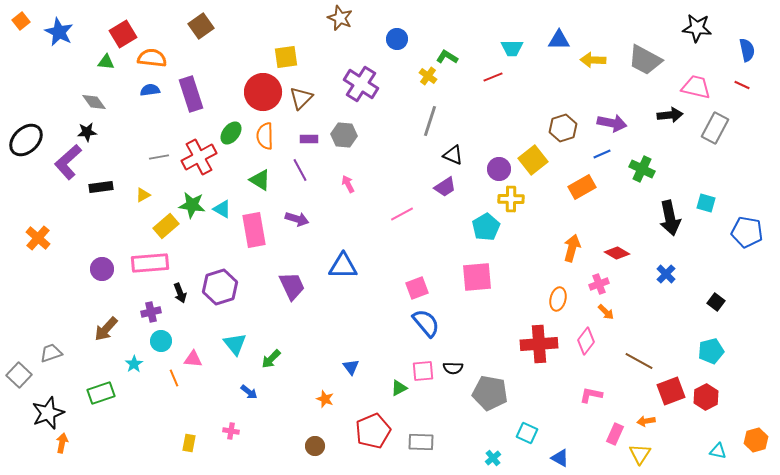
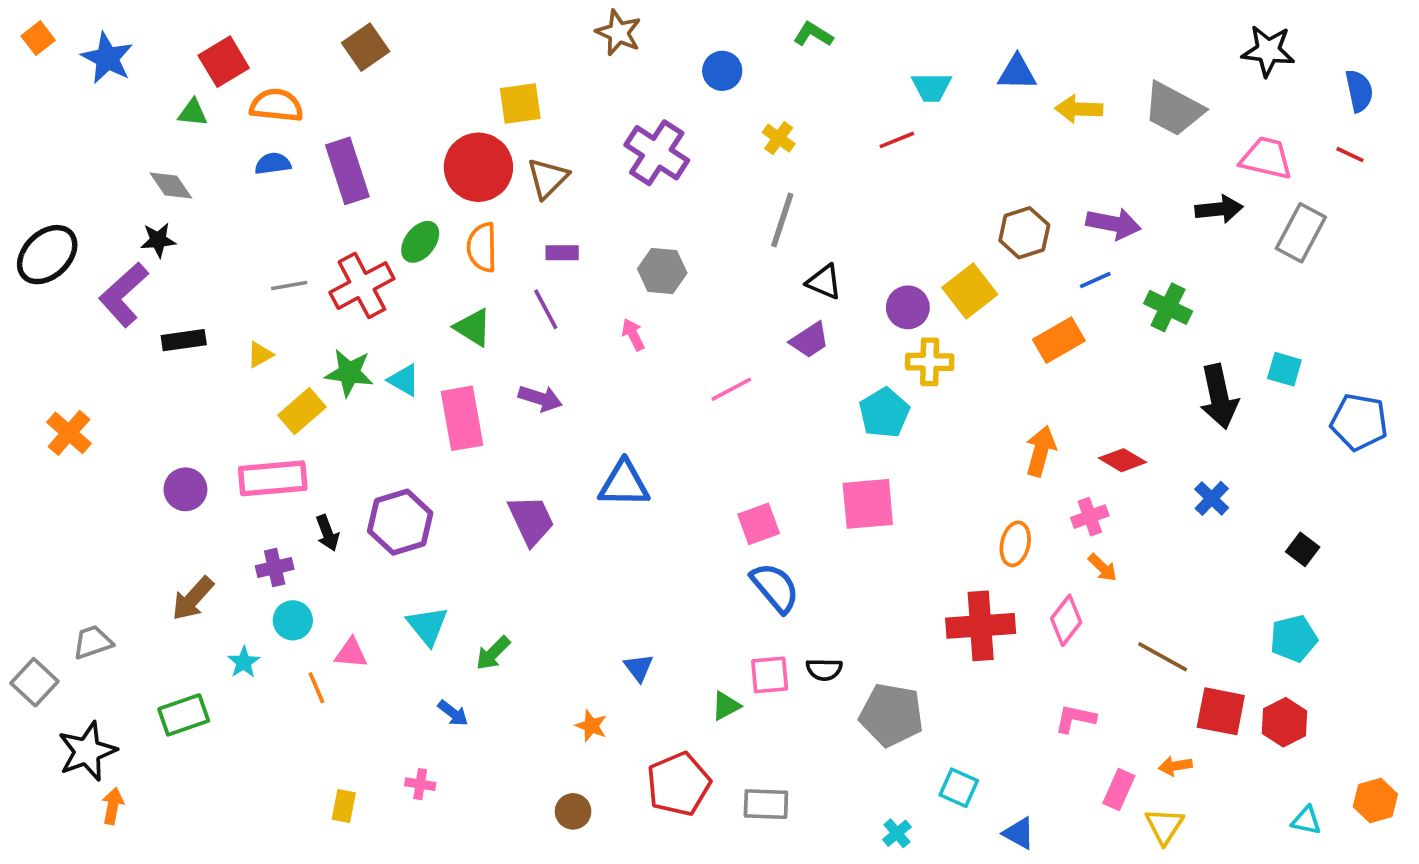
green L-shape: (447, 57) -> (813, 34), moved
gray hexagon: (344, 135) -> (662, 271), moved
red square: (671, 391) -> (1221, 711), turned 32

